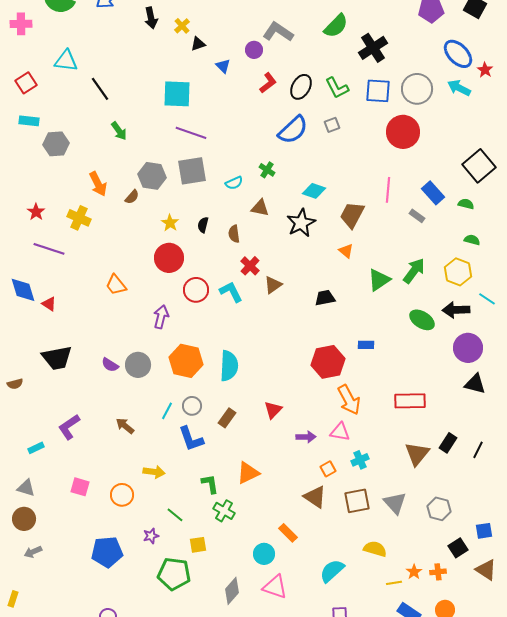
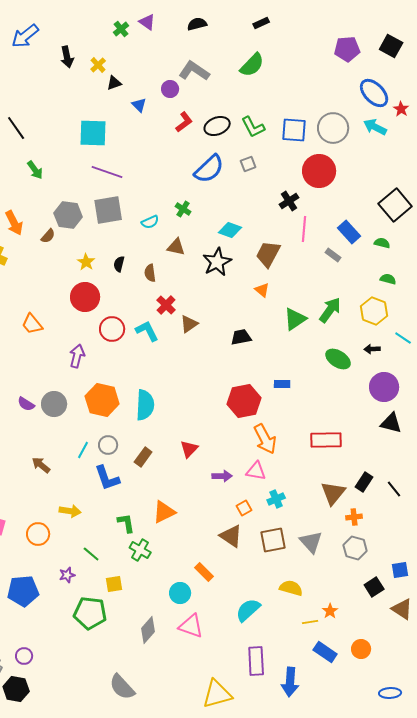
black cross: (373, 48) -> (289, 201), moved, size x0.7
black ellipse: (301, 87) -> (217, 126), turned 40
black arrow: (456, 310) -> (372, 349), size x0.6
black line: (478, 450) -> (394, 489), turned -66
orange cross: (438, 572) -> (354, 517), moved

